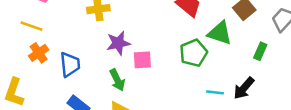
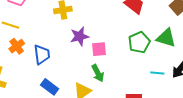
green triangle: (220, 33) -> (166, 38), moved
green arrow: (117, 80) -> (98, 73), moved

